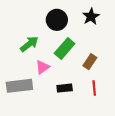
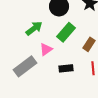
gray rectangle: (19, 86) -> (25, 66), turned -30

